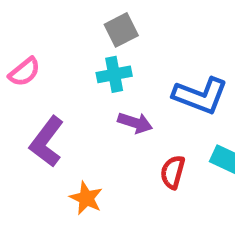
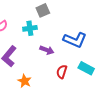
cyan cross: (114, 74) -> (30, 28), moved

